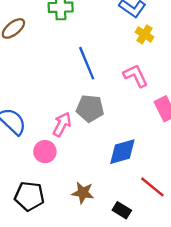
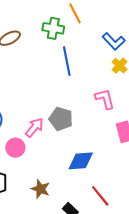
blue line: (87, 63) -> (67, 61), moved

